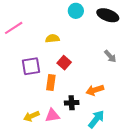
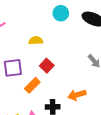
orange rectangle: (51, 82) -> (32, 85), turned 35

